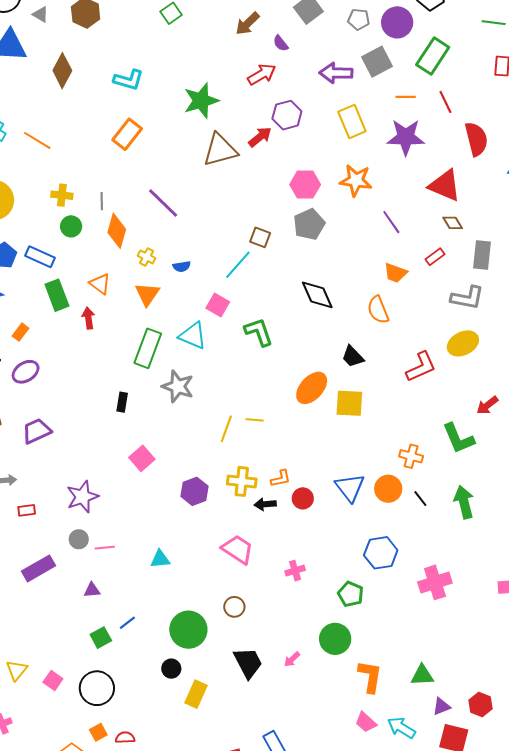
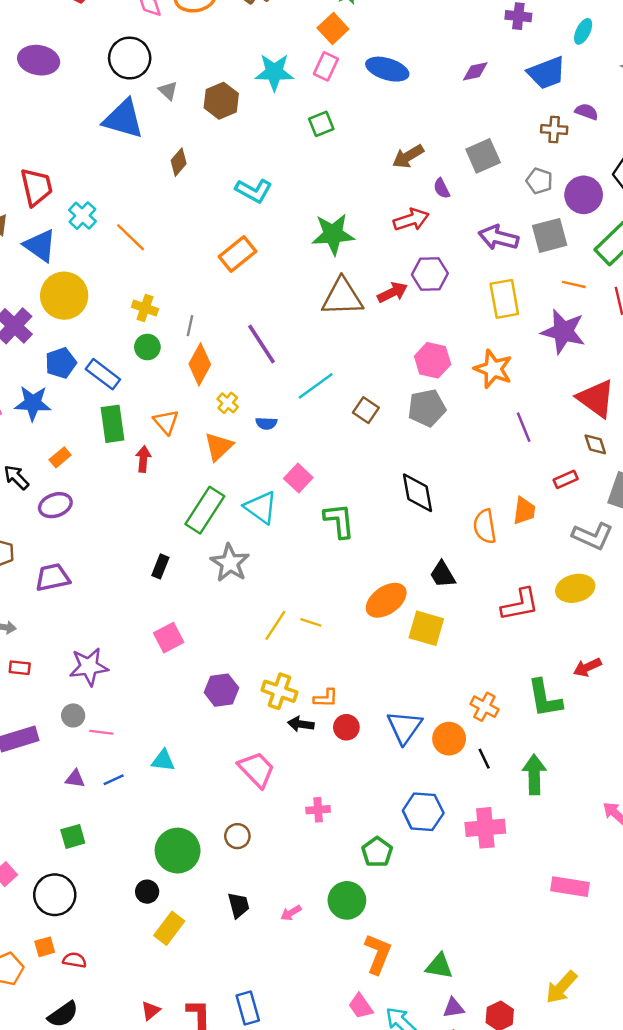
brown diamond: (62, 71) -> (179, 162), size x0.7
cyan line: (238, 265) -> (316, 386), moved
orange trapezoid: (395, 273) -> (524, 511), moved, turned -115
pink cross: (435, 582) -> (485, 828), moved
blue line: (127, 623) -> (114, 780), moved
black trapezoid: (248, 663) -> (239, 905), size x0.7

